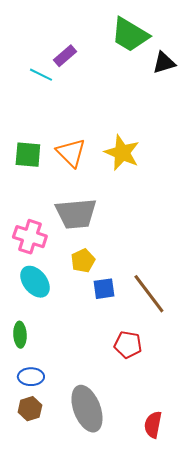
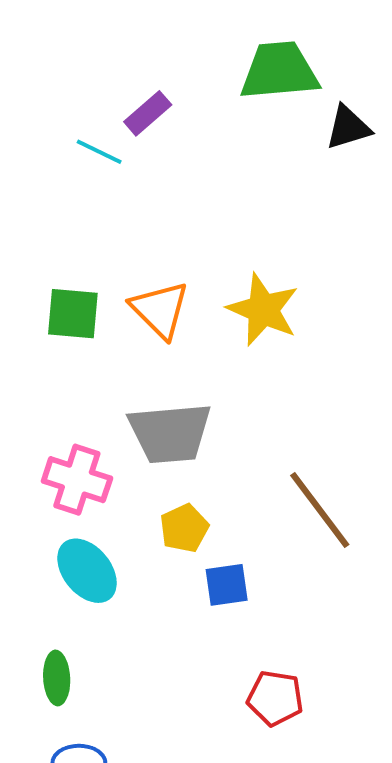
green trapezoid: (130, 35) -> (279, 71), turned 144
brown line: (149, 294) -> (320, 510), moved

